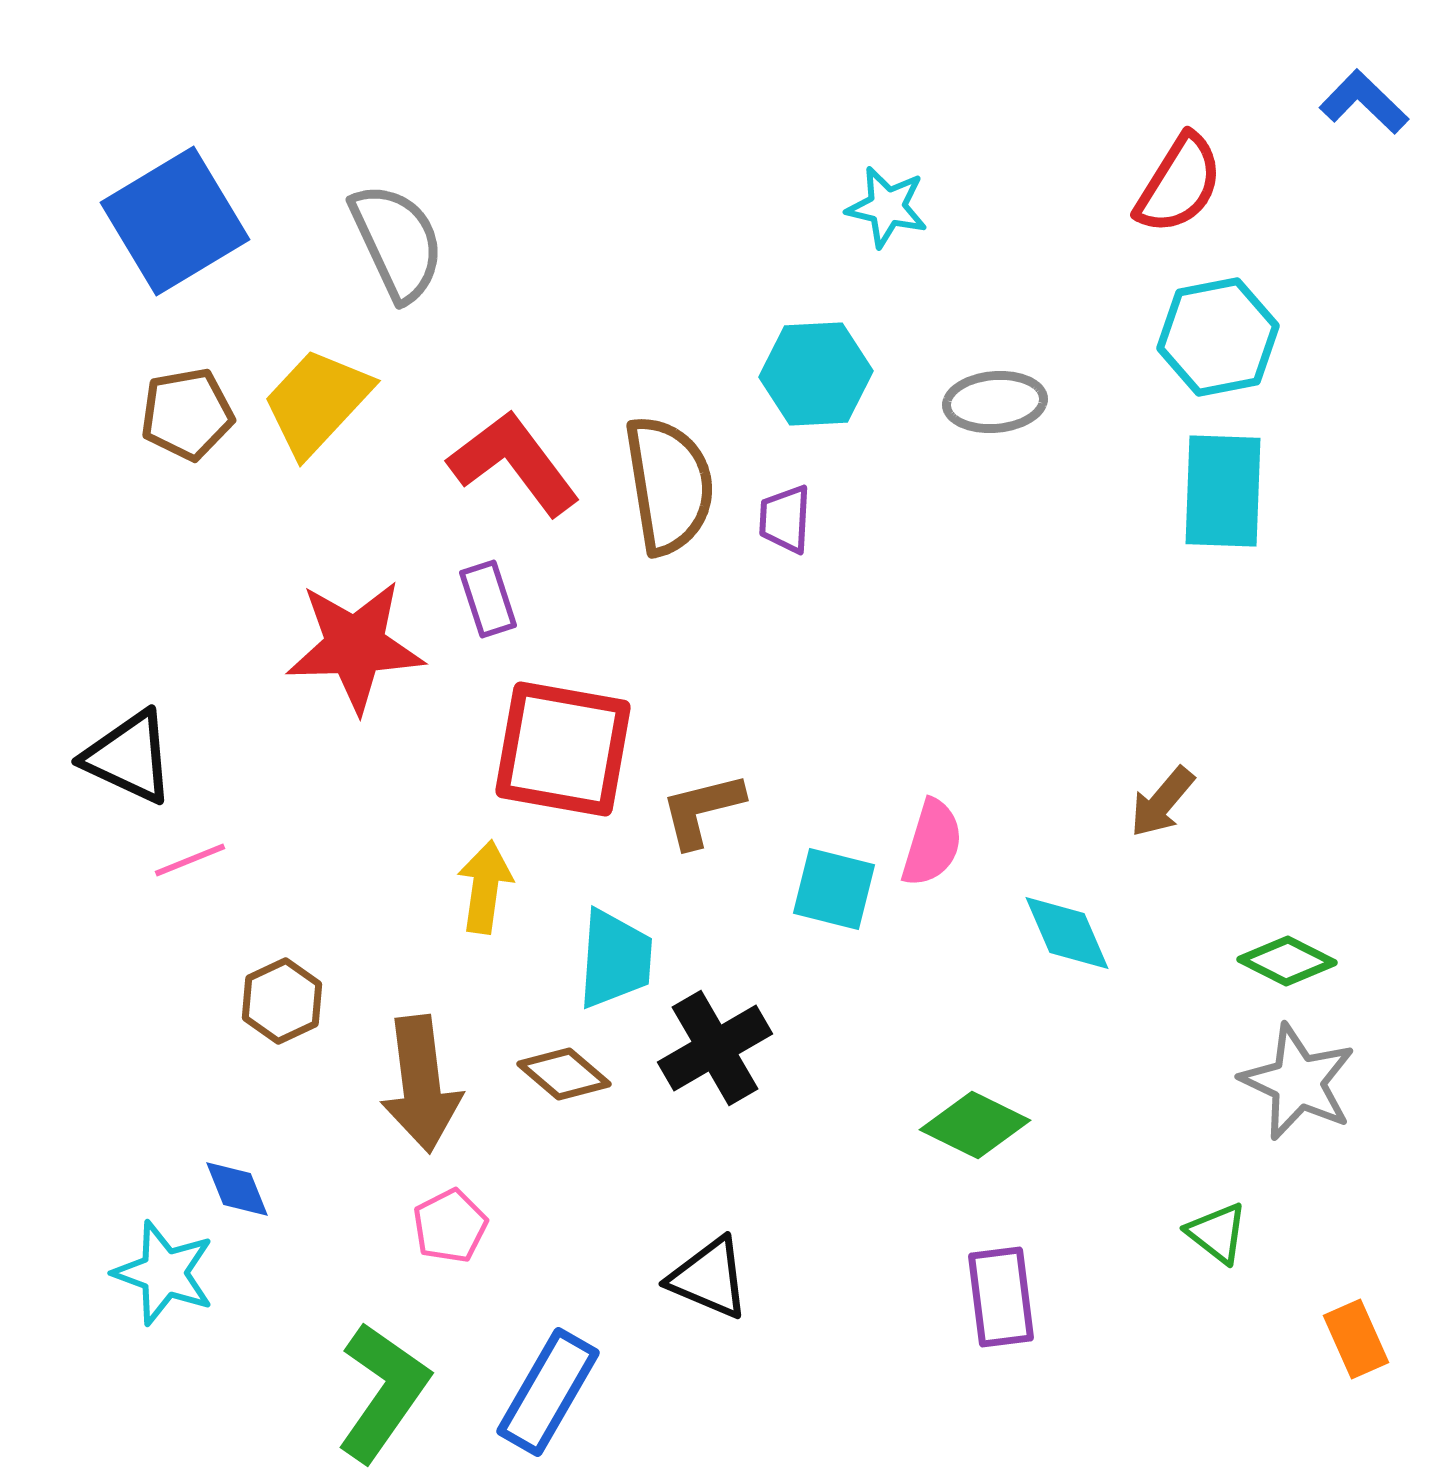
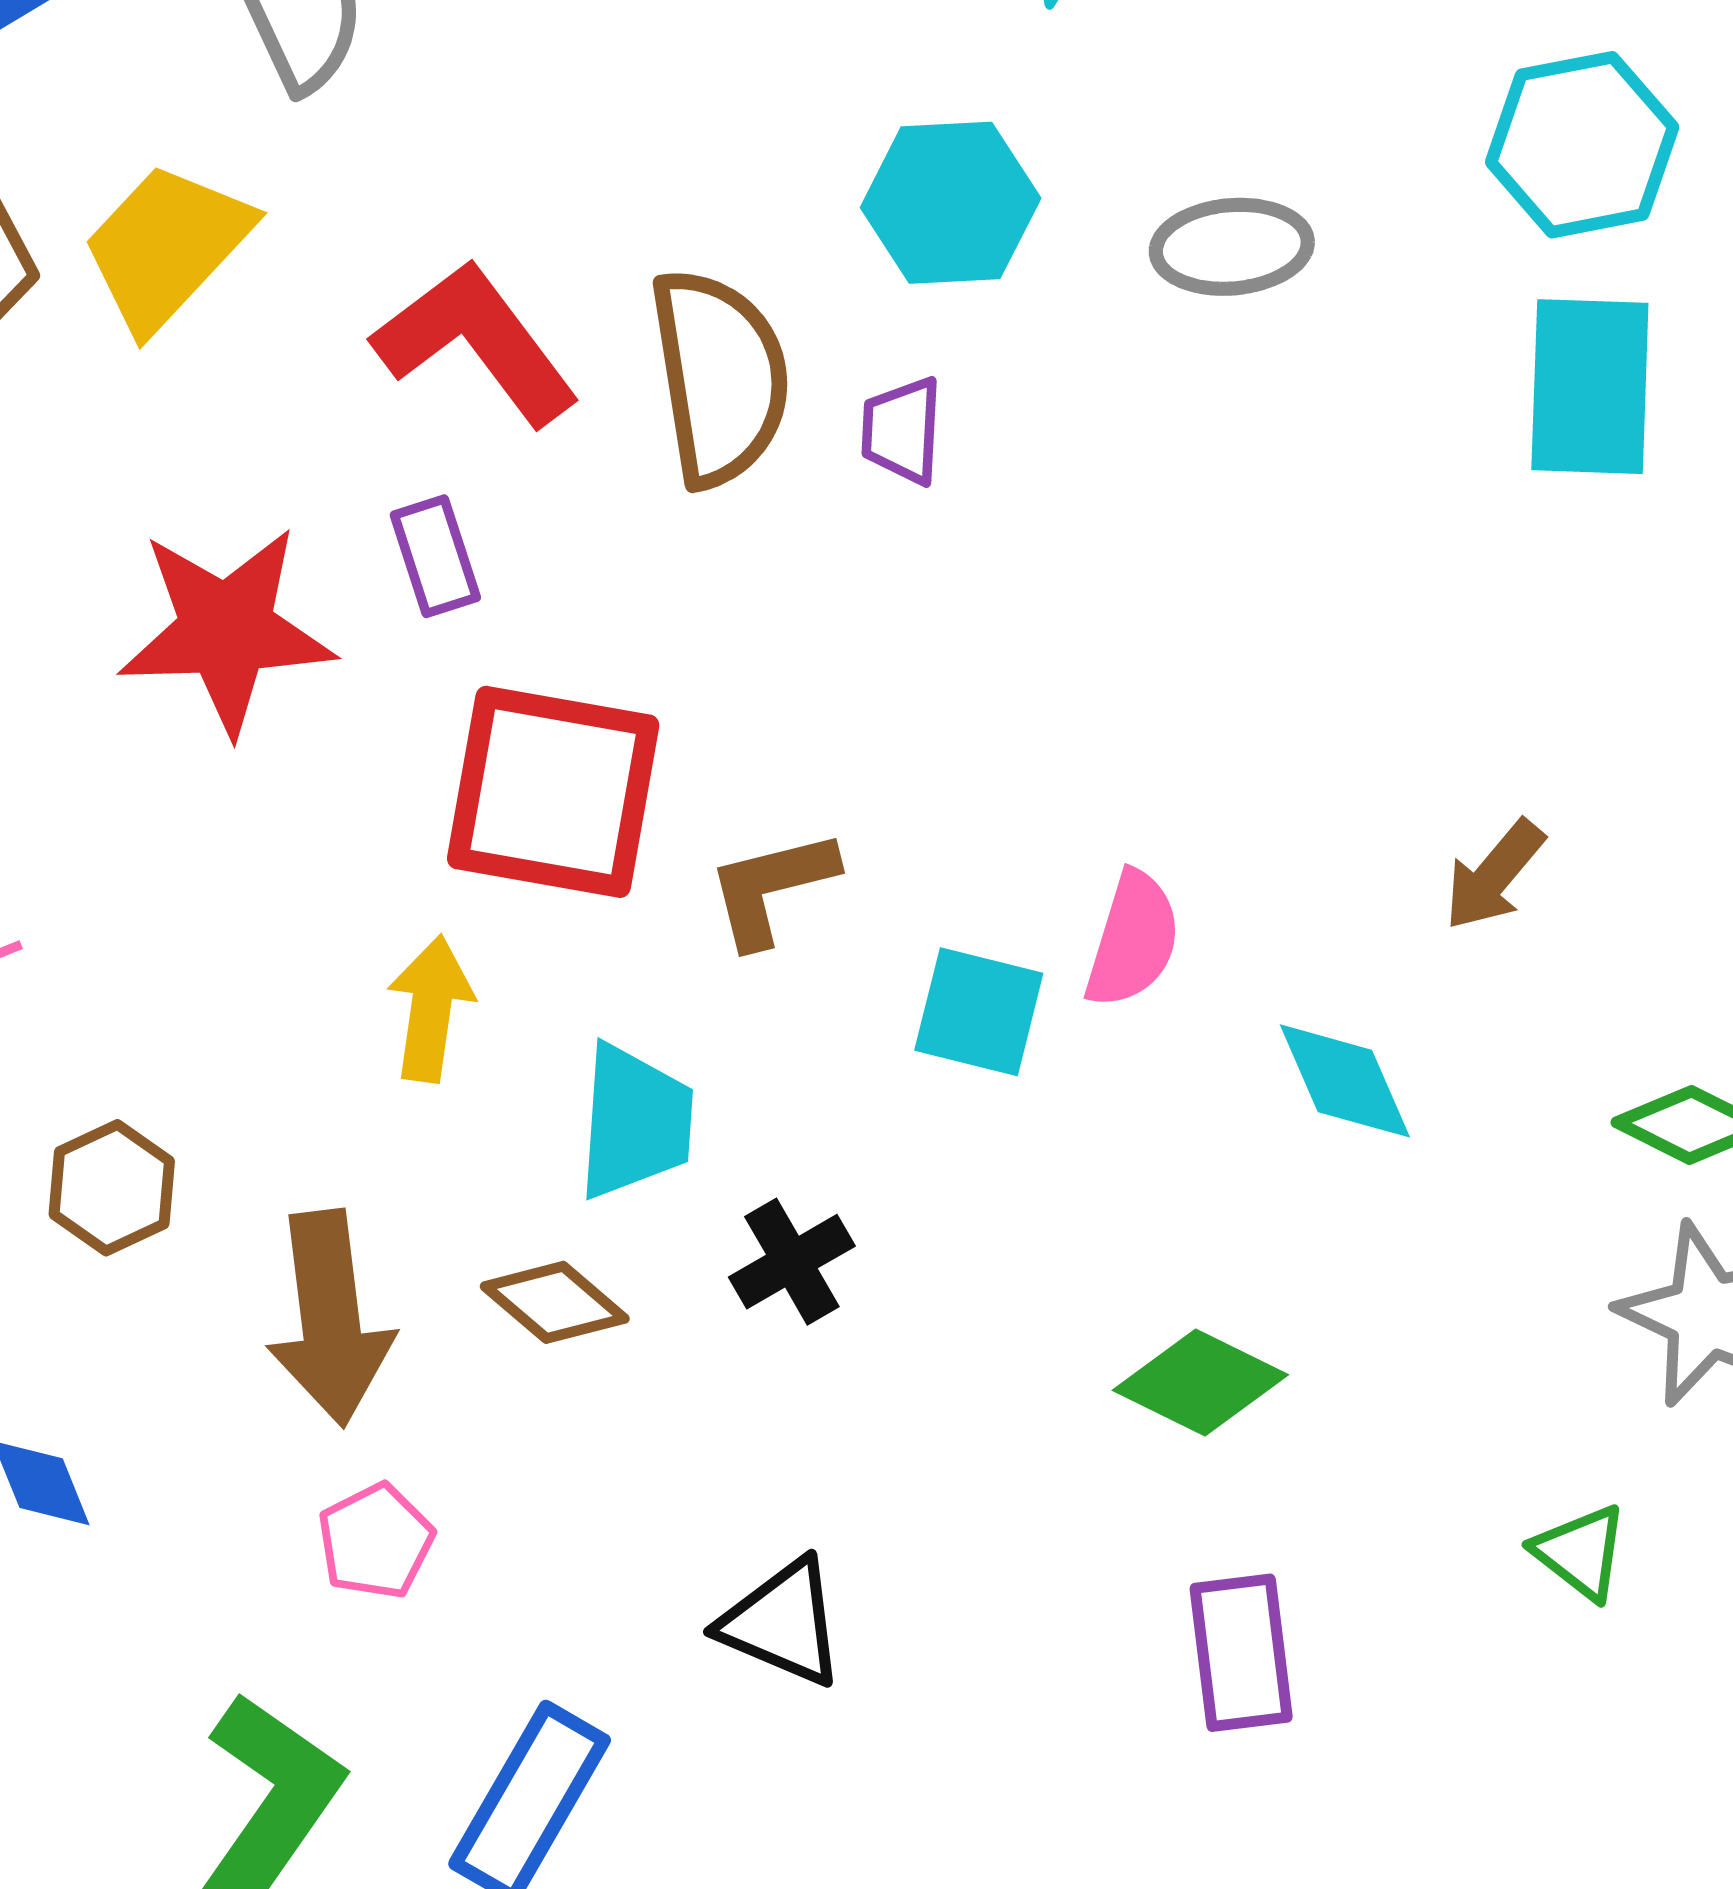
black cross: (715, 1048) -> (792, 1262), size x0.7

